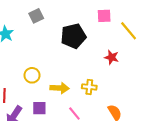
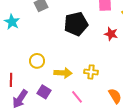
red star: (112, 57) -> (111, 34), moved
purple square: (39, 108) -> (44, 92), turned 32

